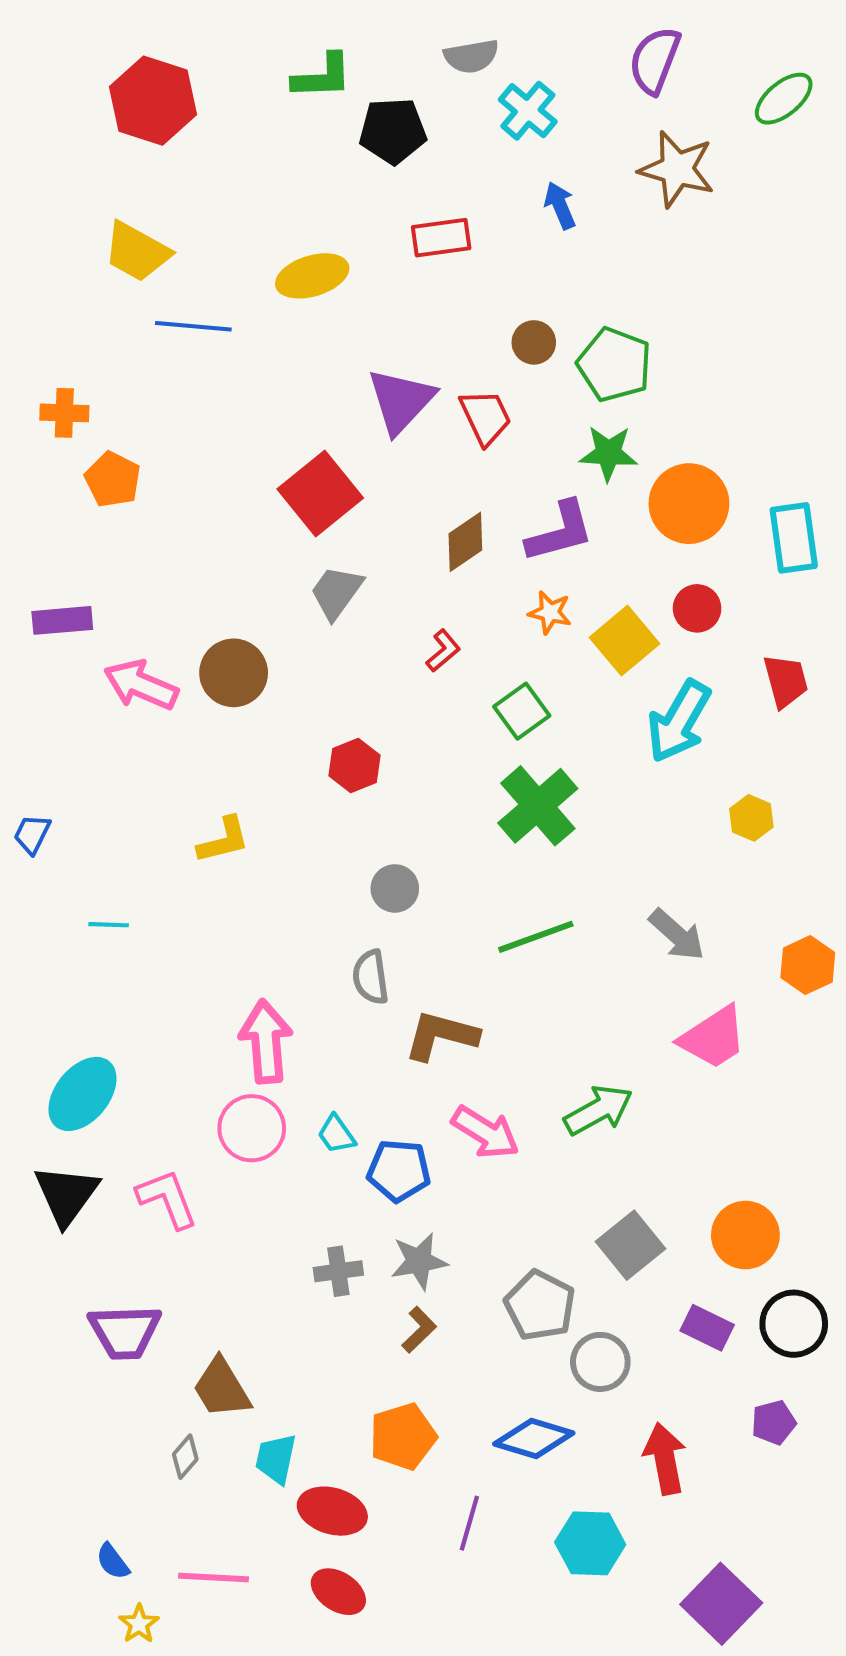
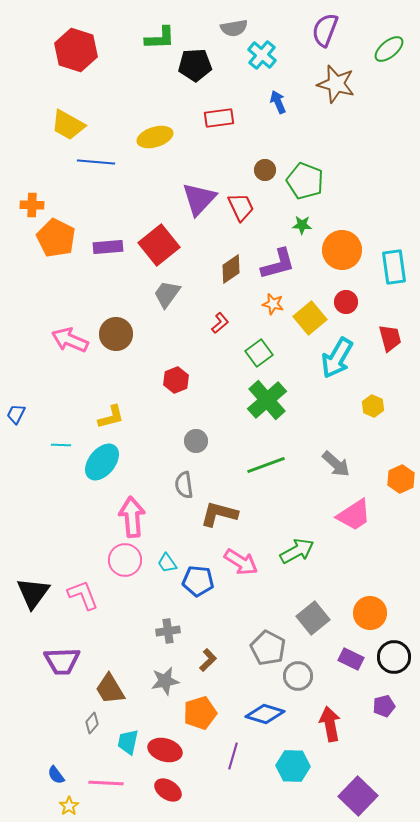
green star: (608, 453) -> (302, 225), size x0.7
orange pentagon: (113, 479) -> (56, 238), size x1.4
purple rectangle: (62, 620) -> (108, 247), moved
cyan line: (109, 925) -> (61, 445), moved
cyan ellipse: (82, 1094) -> (102, 462), moved
gray star: (419, 1261) -> (165, 681), moved
cyan trapezoid: (276, 1459) -> (128, 742), moved

